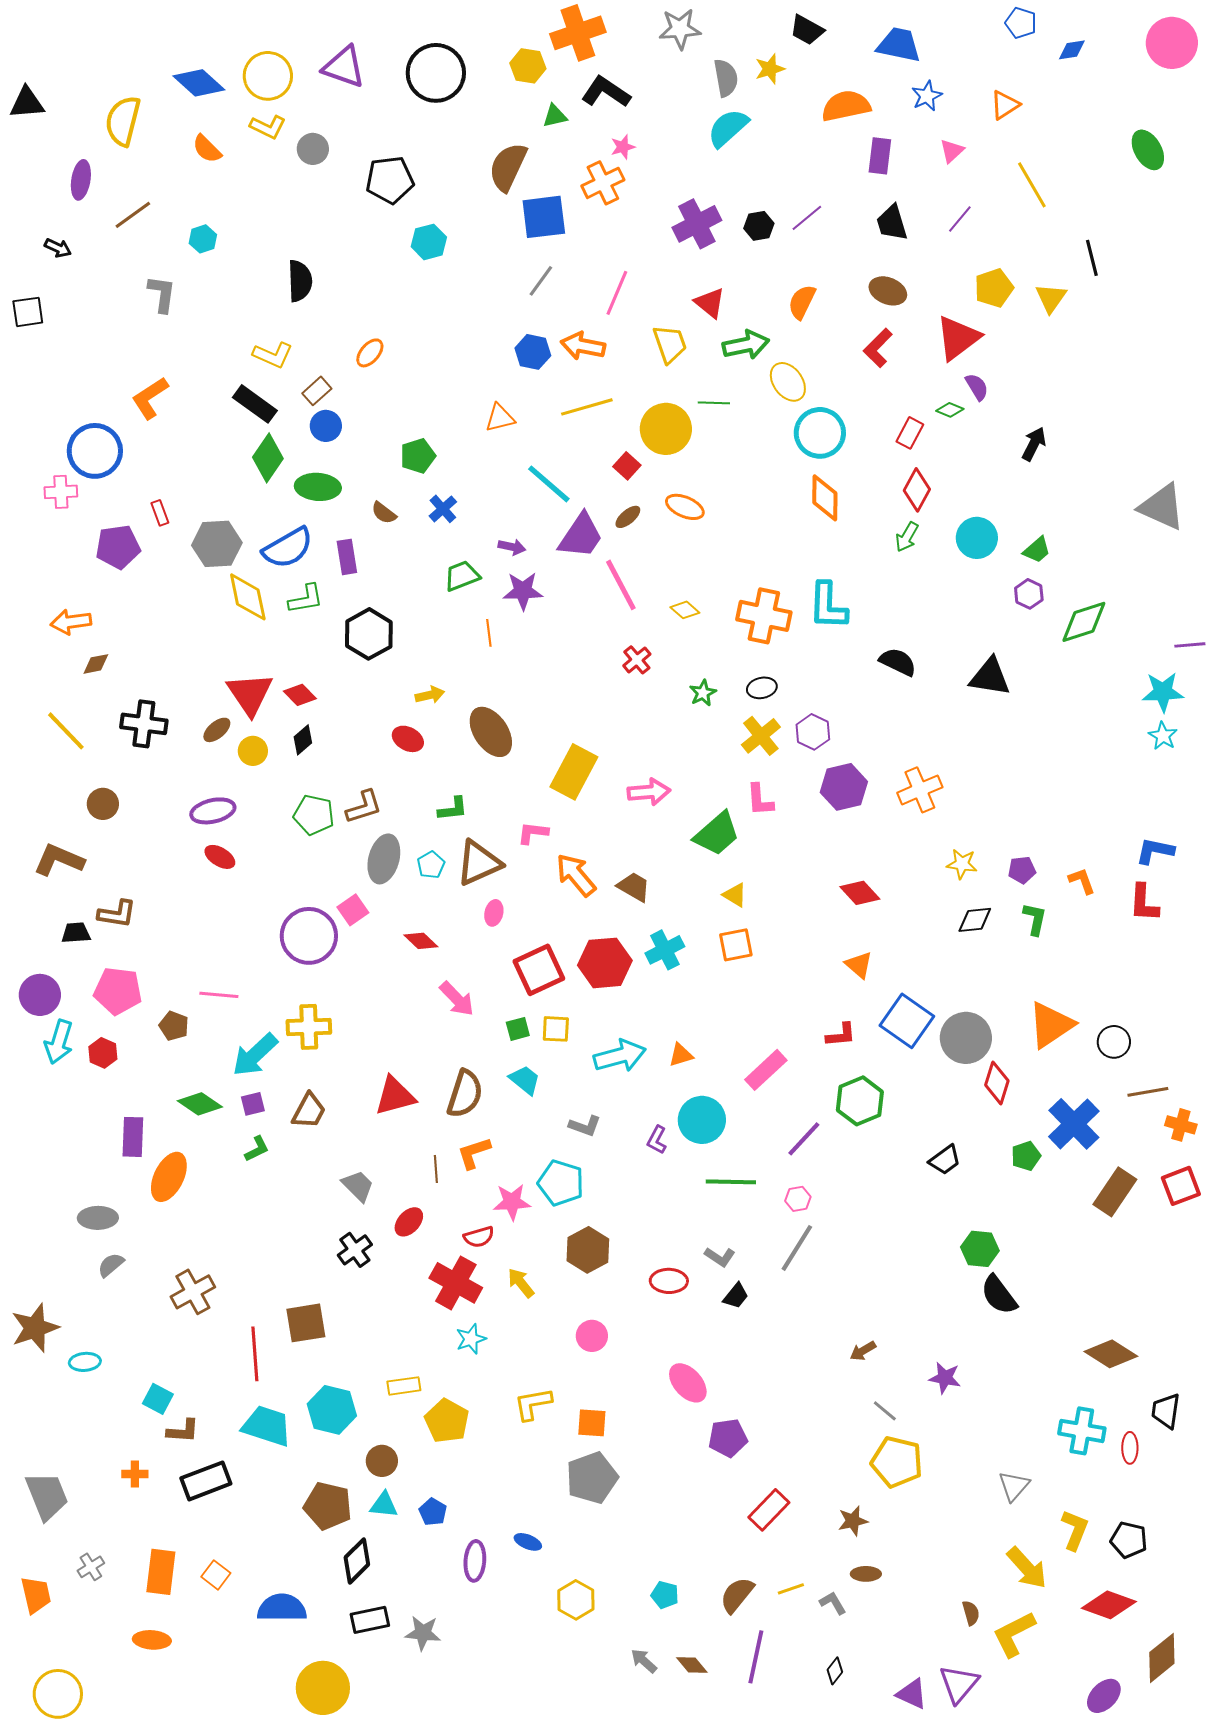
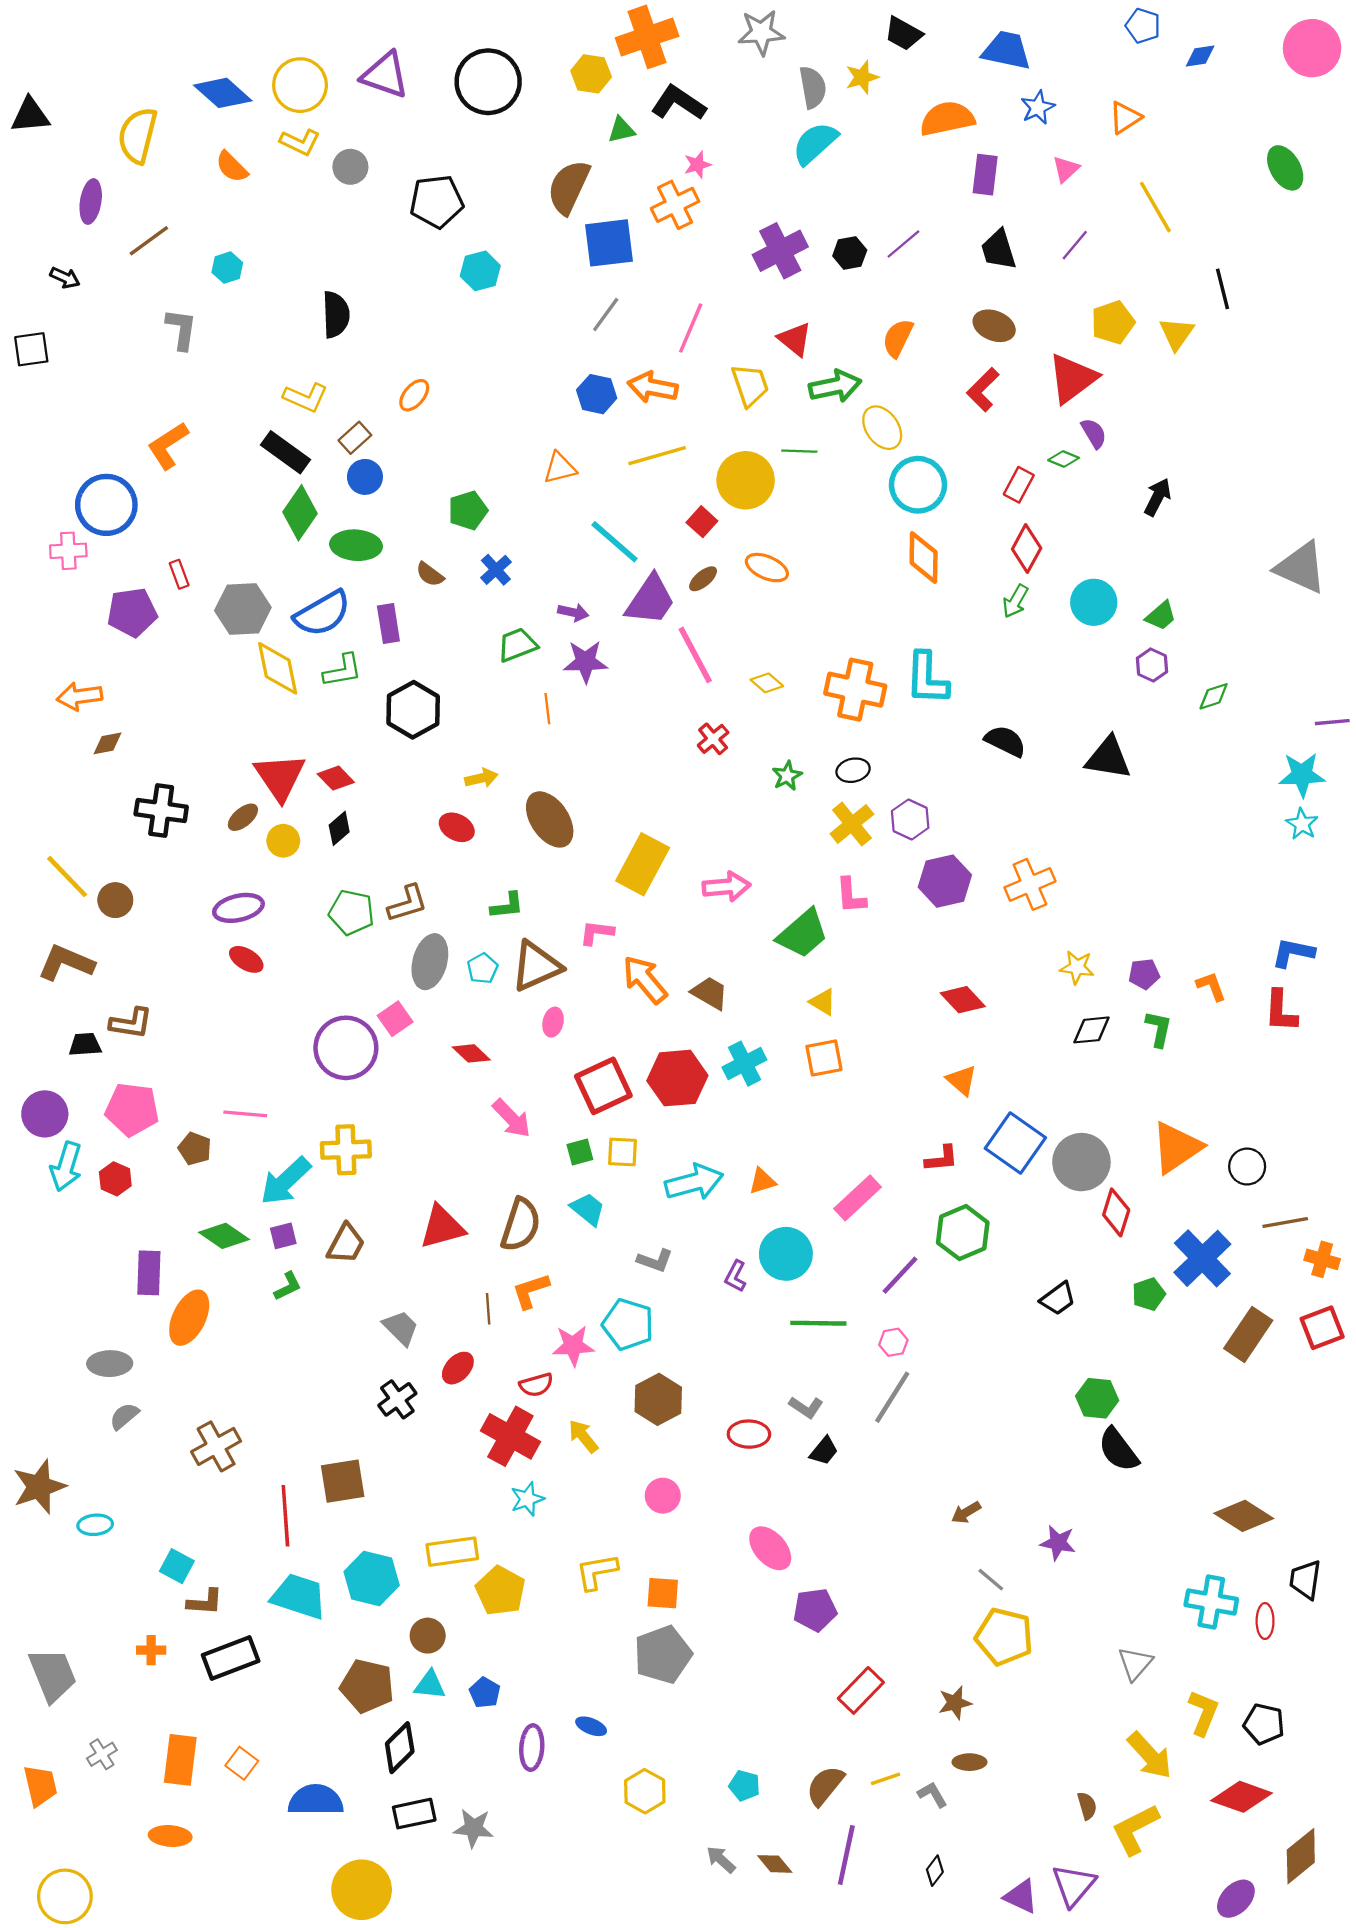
green diamond: (1084, 622) -> (1214, 696), size x0.6
yellow line: (66, 731) -> (67, 877), moved
yellow rectangle: (404, 1386) -> (452, 1552), size x1.4

